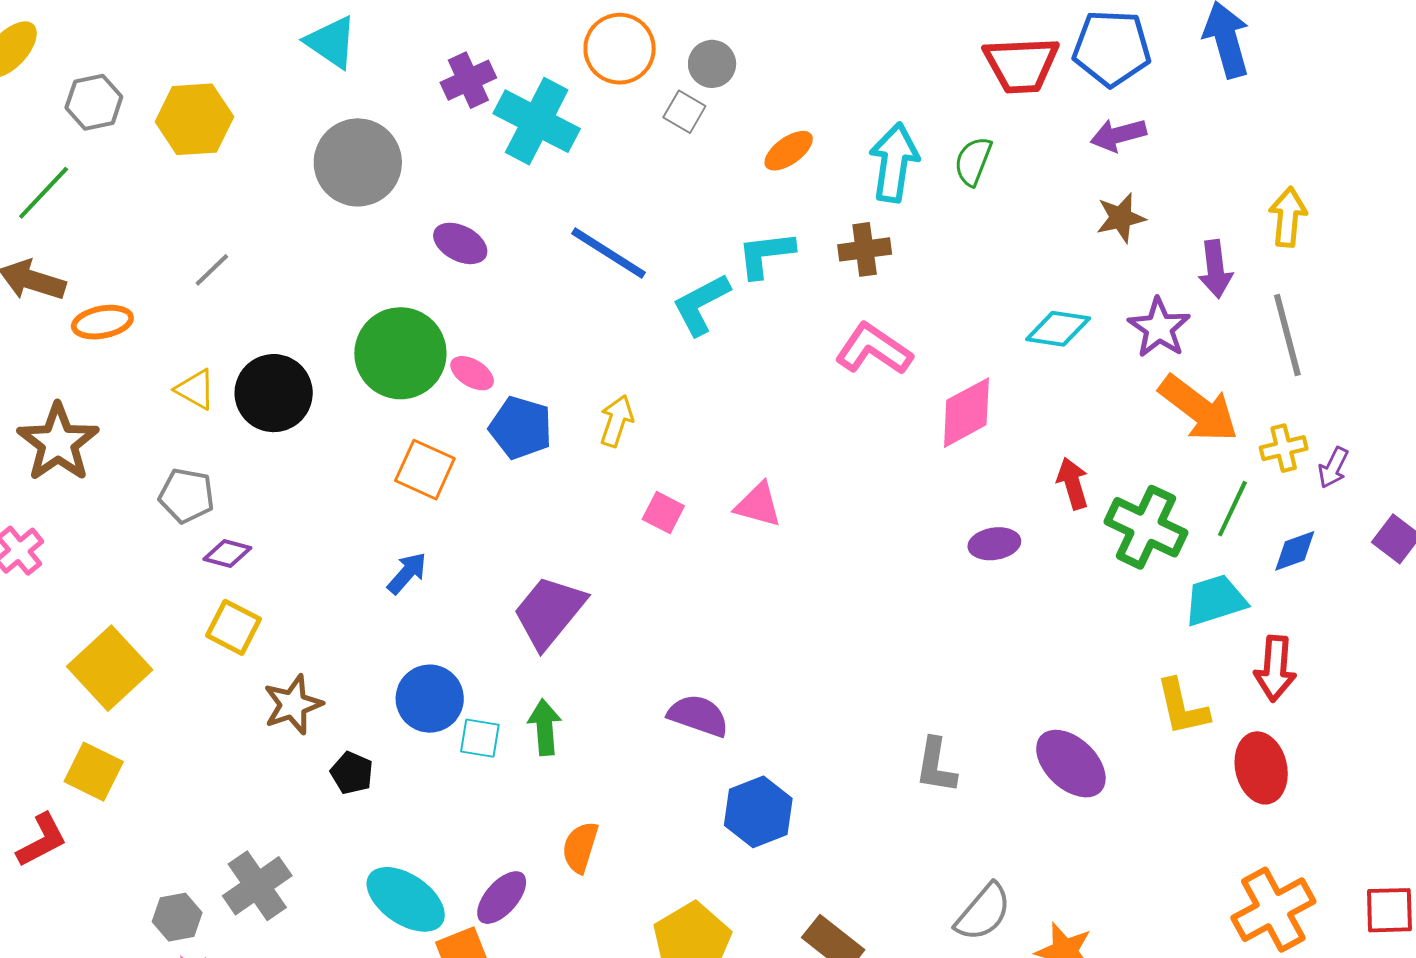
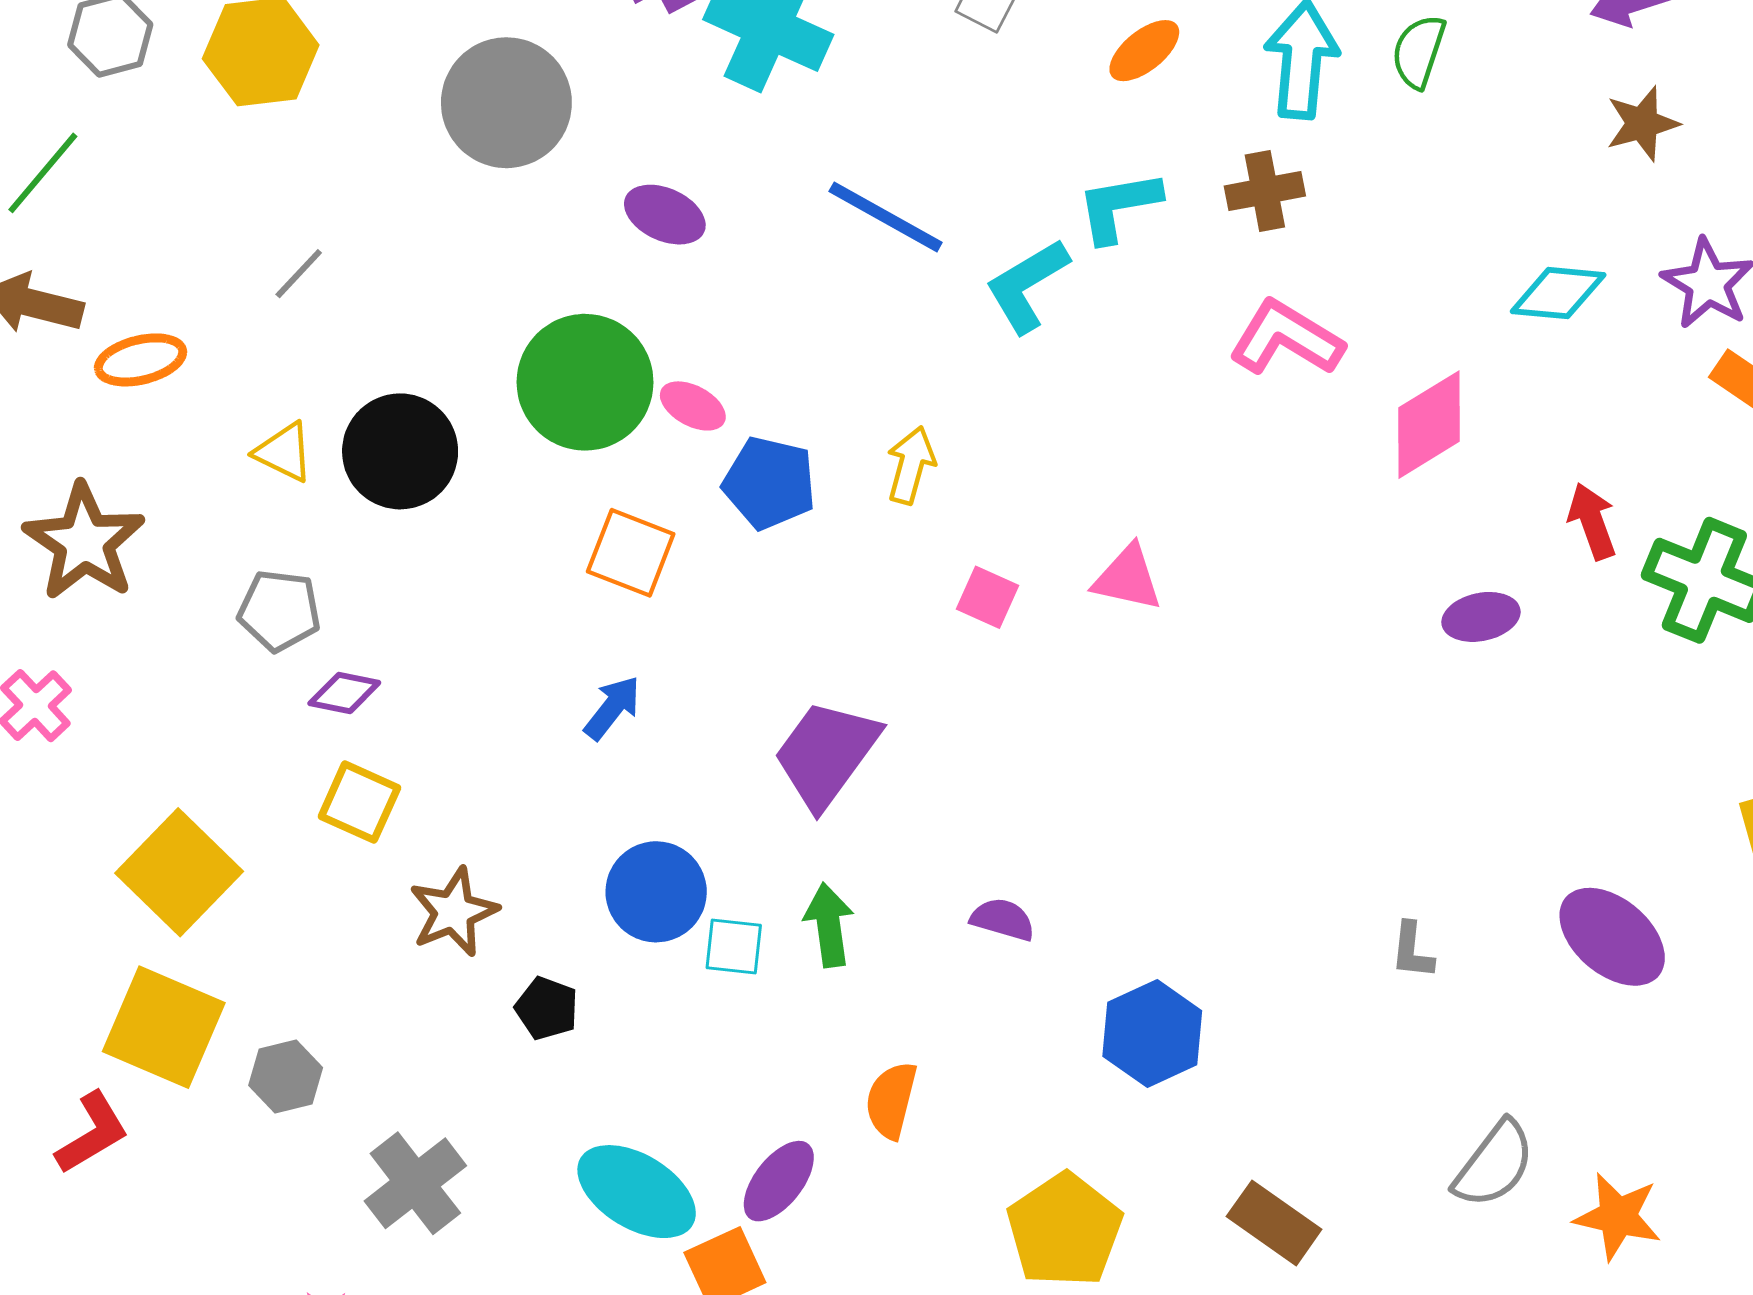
purple semicircle: (698, 716) -> (1003, 919), moved, size x0.7
gray L-shape: (936, 766) -> (1412, 951), size x0.7
yellow square: (94, 772) -> (164, 1027), size x1.4
gray hexagon: (177, 917) -> (286, 1076), moved

